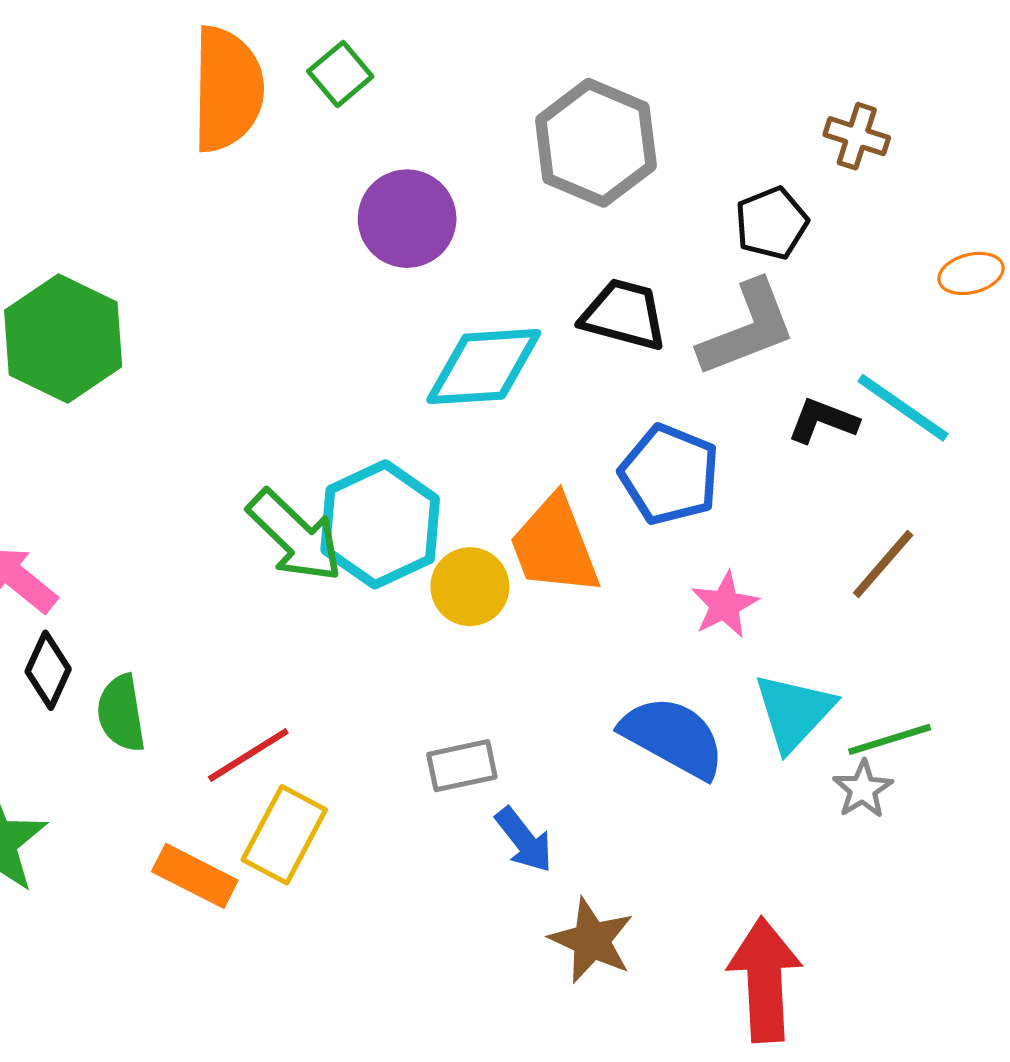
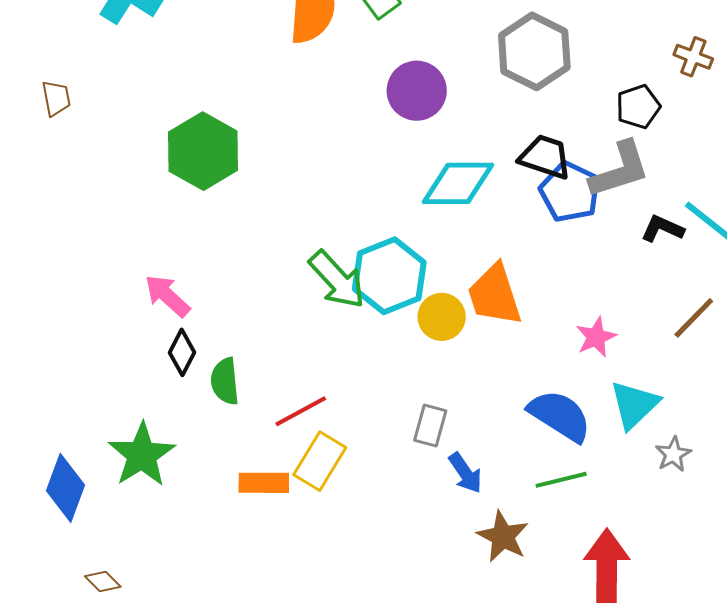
blue pentagon: (670, 475) -> (570, 192), moved
green line: (890, 739) -> (561, 480), moved
gray rectangle: (462, 766) -> (430, 425), turned -66
orange rectangle: (195, 876) -> (264, 483), turned -30

